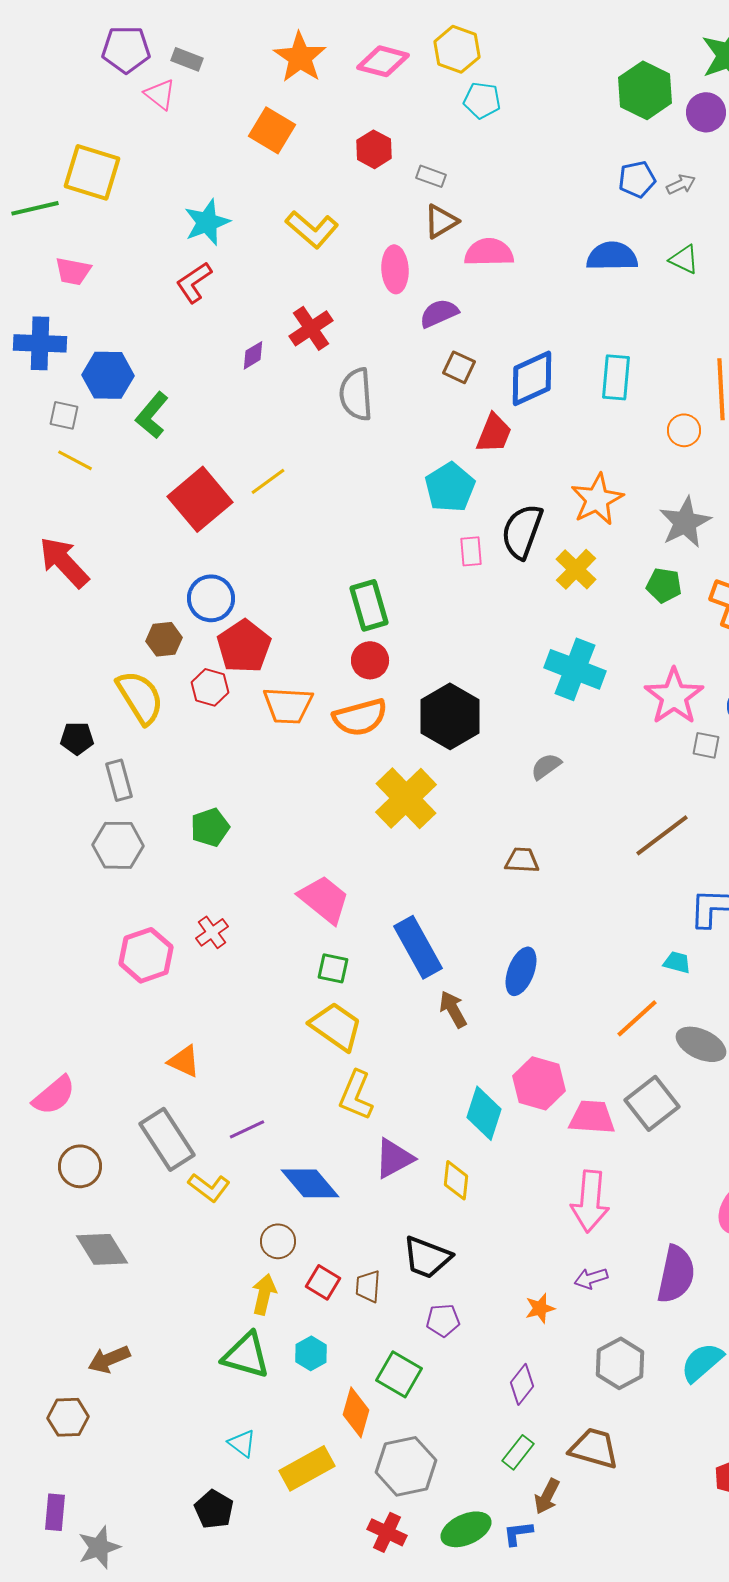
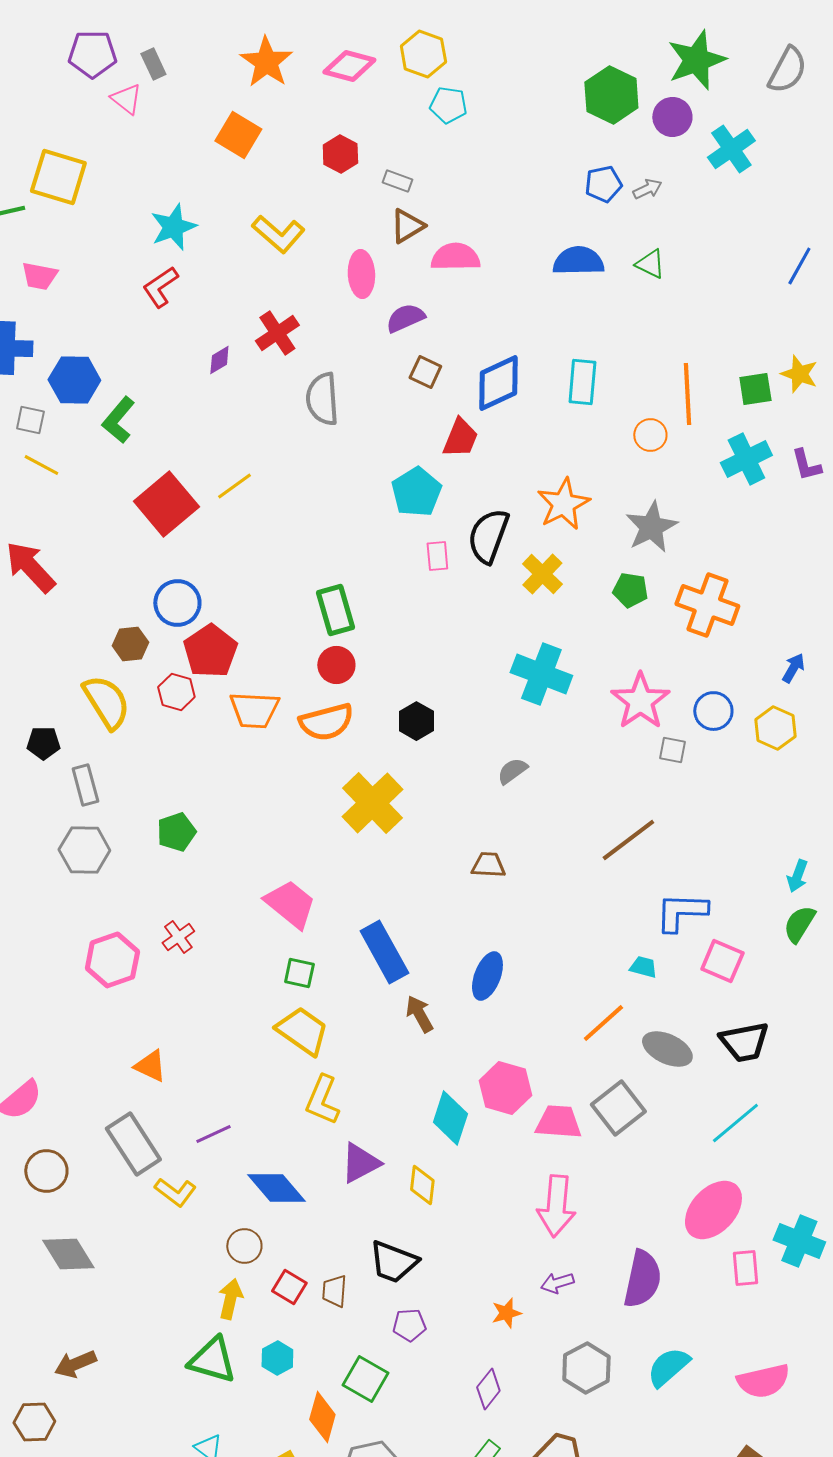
gray rectangle: (187, 59) -> (153, 64), turned 44
black hexagon: (450, 716) -> (416, 721), size x0.6

